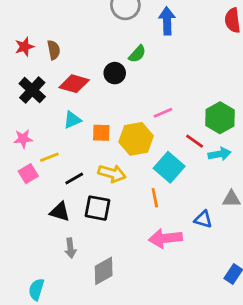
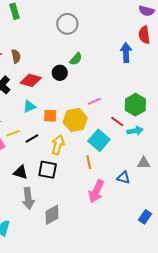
blue arrow: (167, 21) -> (126, 53), moved
yellow arrow: (112, 173) -> (58, 145), turned -90
black line: (74, 178) -> (32, 138), moved
pink arrow: (165, 238) -> (96, 191), turned -60
gray arrow: (70, 248) -> (28, 198), size x1.5

